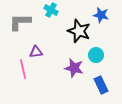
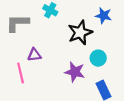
black star: (79, 31) -> (80, 33), turned 30

